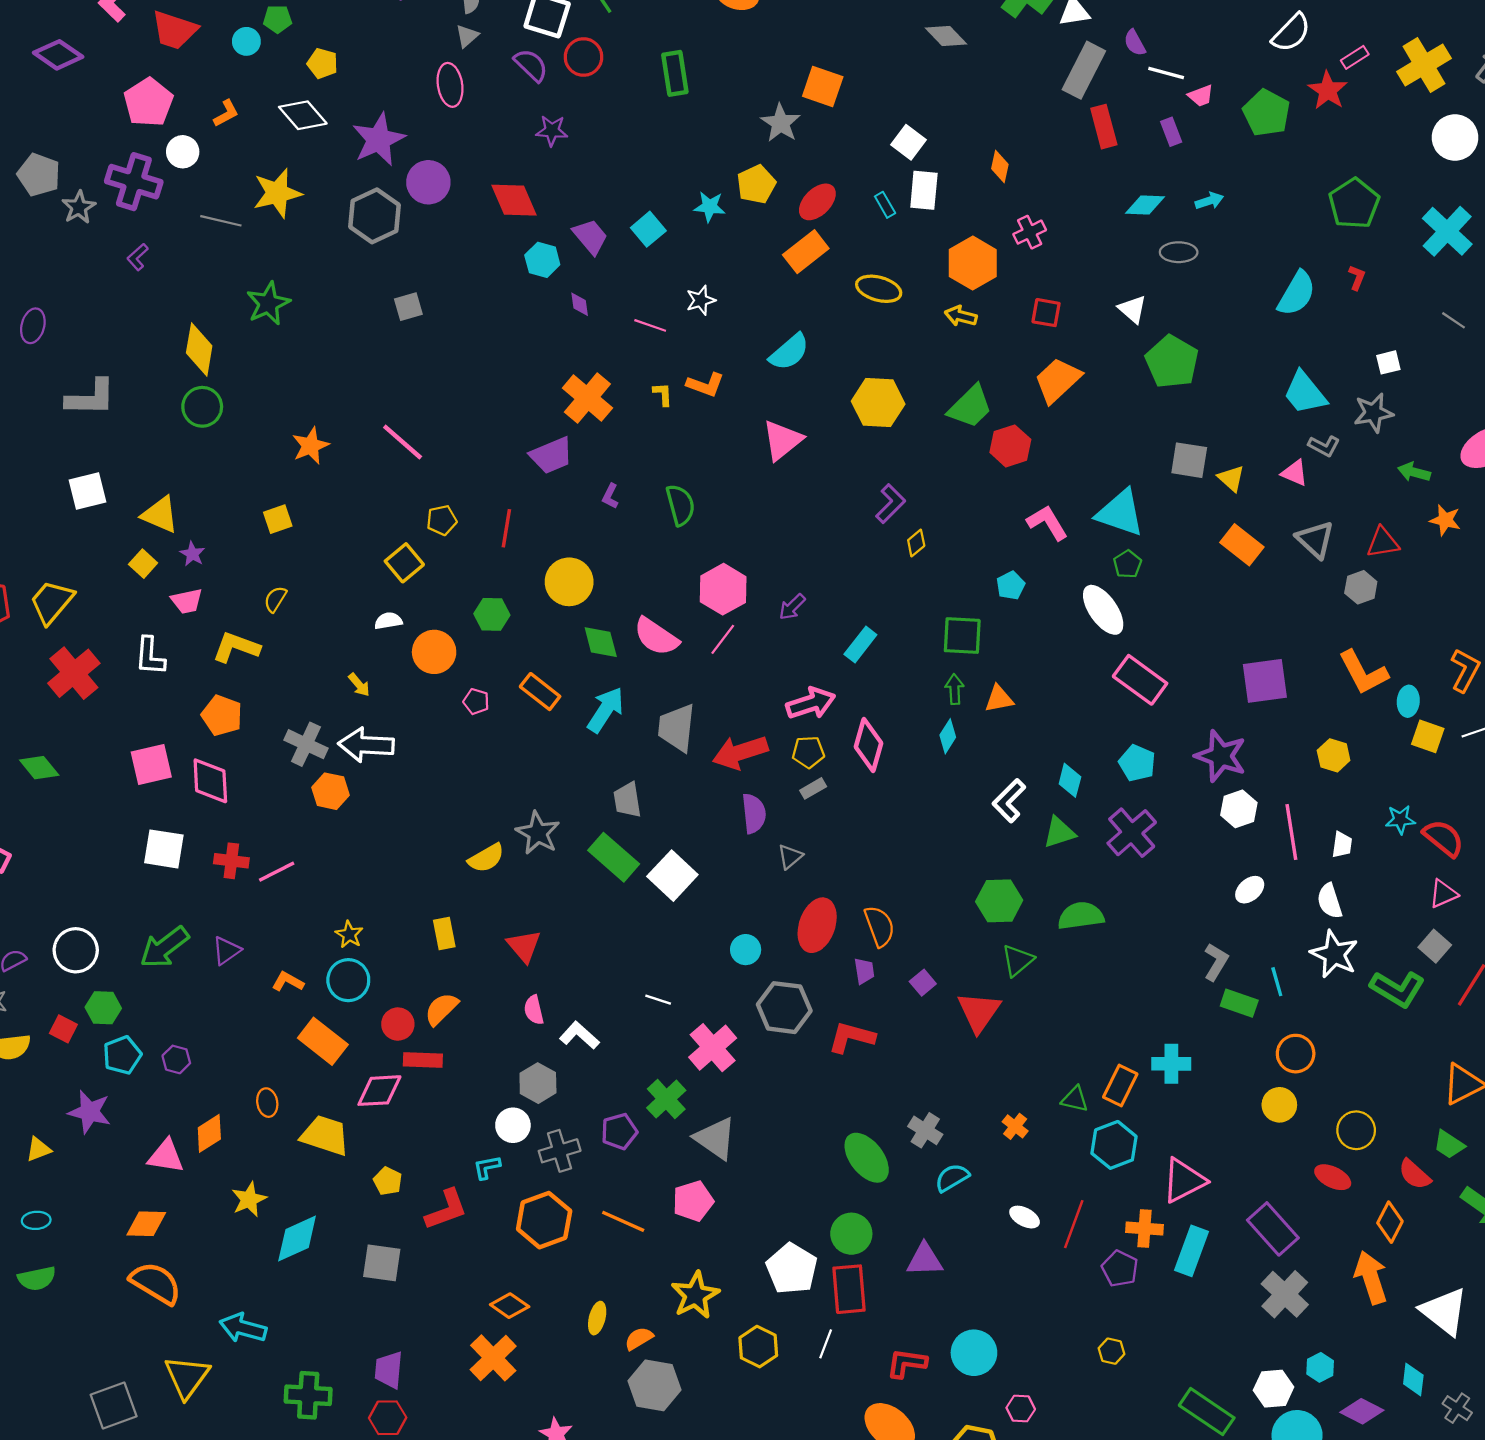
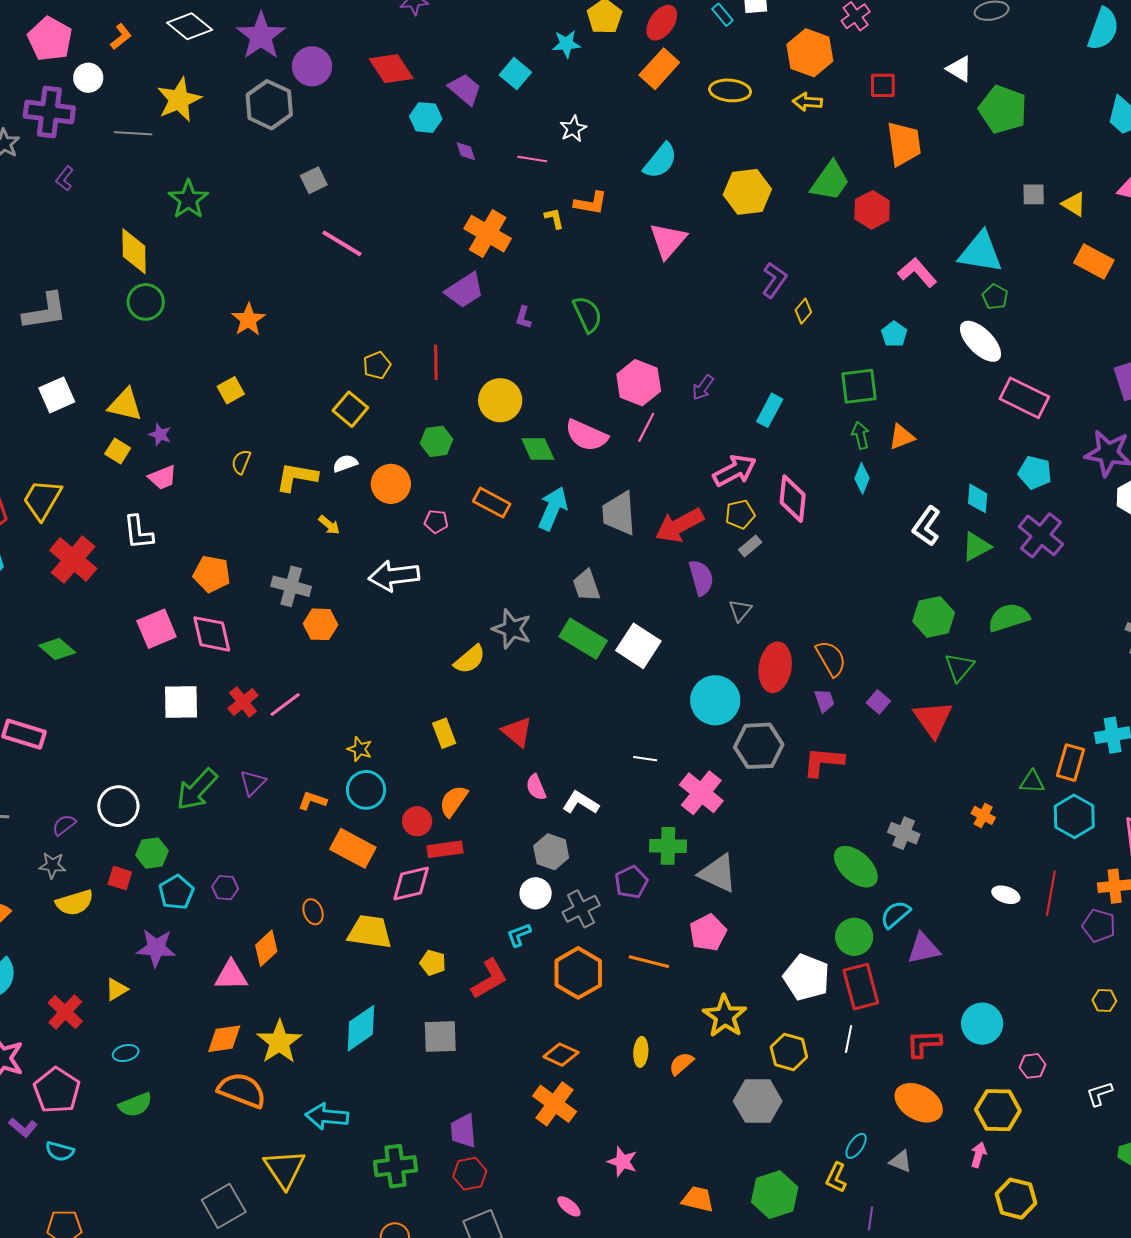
orange trapezoid: (1058, 380) -> (904, 144), turned 135
pink line: (403, 442) -> (342, 243), moved
gray square: (1189, 460) -> (1034, 194), size x0.7
yellow L-shape: (236, 647) -> (297, 477), moved
white arrow: (366, 745) -> (394, 576), moved
red cross: (231, 861) -> (243, 702), turned -36
cyan circle: (746, 950) -> (715, 700), size x1.8
green cross: (666, 1099) -> (668, 846), turned -36
cyan semicircle: (952, 1178) -> (895, 914), moved
yellow star: (249, 1199) -> (279, 1042), moved, size x1.4
gray hexagon: (655, 1385) -> (758, 1101), moved

